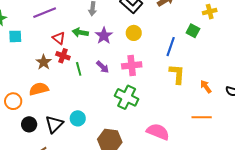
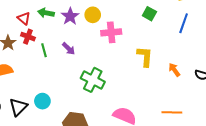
green square: (193, 31) -> (149, 14), moved
yellow circle: (134, 33) -> (93, 15), moved
blue line: (171, 47) -> (184, 23), moved
pink cross: (132, 65) -> (111, 32), moved
orange line: (202, 117) -> (172, 112), moved

